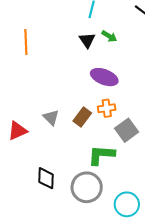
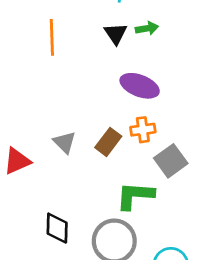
green arrow: (109, 36) -> (147, 28), turned -42
orange line: (26, 42) -> (52, 37), moved

